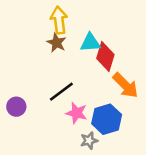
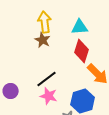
cyan triangle: (90, 43) -> (80, 27), moved
pink star: (77, 113) -> (49, 96), moved

